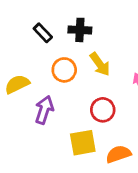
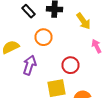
yellow arrow: (100, 64) -> (84, 21), moved

